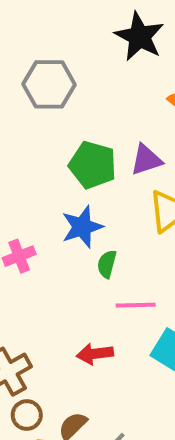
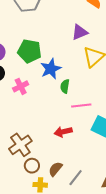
green pentagon: (93, 165) -> (30, 51), moved

